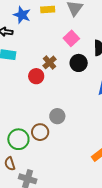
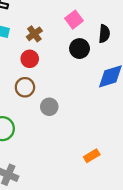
brown cross: (49, 62) -> (34, 34), moved
brown circle: (40, 132) -> (25, 87), moved

